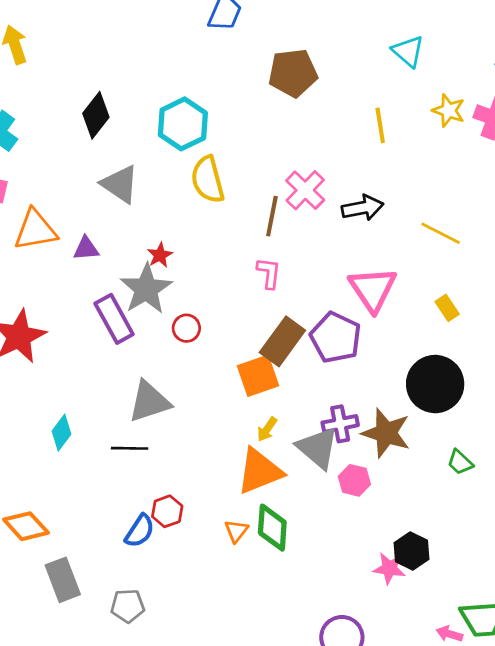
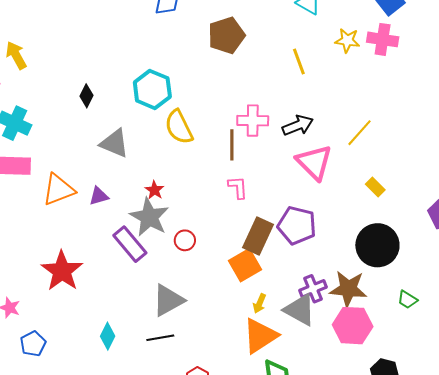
black diamond: (96, 115) -> (87, 96), size x0.7
pink cross: (305, 190) -> (253, 121), turned -32
yellow line: (441, 233) -> (359, 133), turned -64
pink triangle: (373, 289) -> (314, 162), moved
pink hexagon: (354, 480) -> (353, 326), moved, size x1.6

